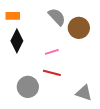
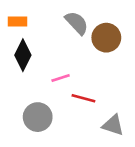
pink line: (52, 52) -> (61, 78), moved
red line: (52, 73) -> (83, 98), moved

